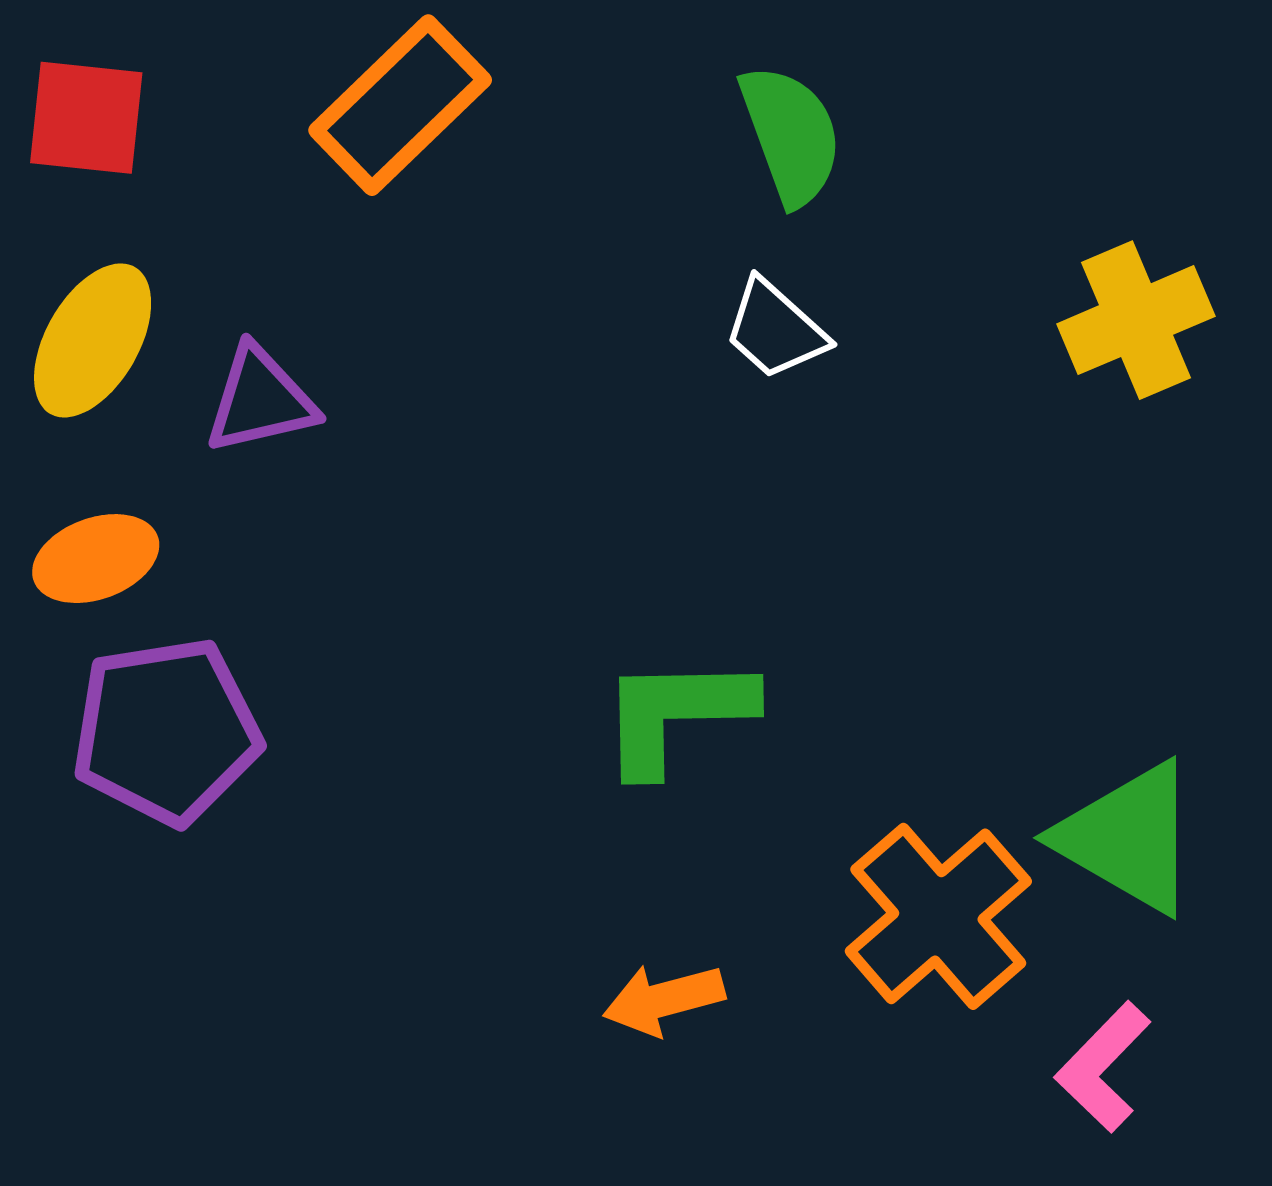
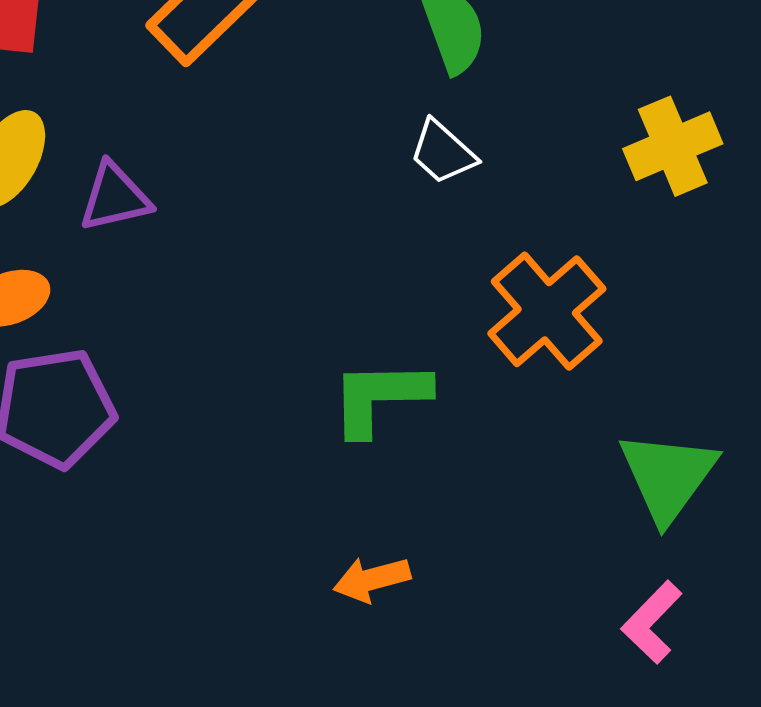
green triangle: (1128, 838) -> (668, 476), turned 36
orange cross: (938, 916) -> (547, 311), moved

